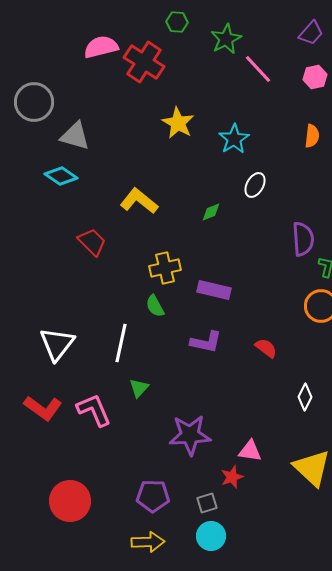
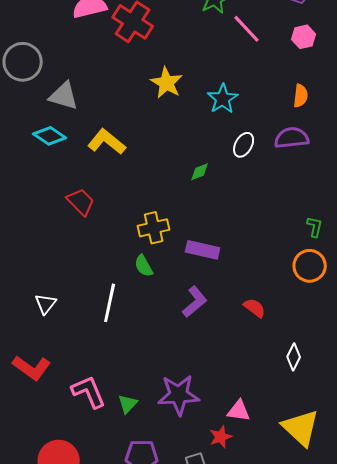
yellow L-shape: (139, 201) -> (107, 142), moved
purple semicircle: (303, 239) -> (292, 138), moved, turned -92
purple L-shape: (206, 342) -> (195, 302), turned -52
white triangle: (57, 344) -> (46, 304), size x0.6
green triangle: (139, 388) -> (128, 404), moved
pink L-shape: (94, 410) -> (89, 392), moved

